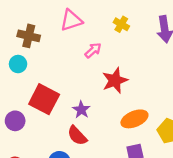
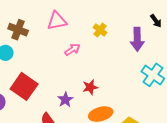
red star: (115, 80) -> (90, 87), moved, size x0.7
purple star: (81, 110) -> (65, 100), moved

